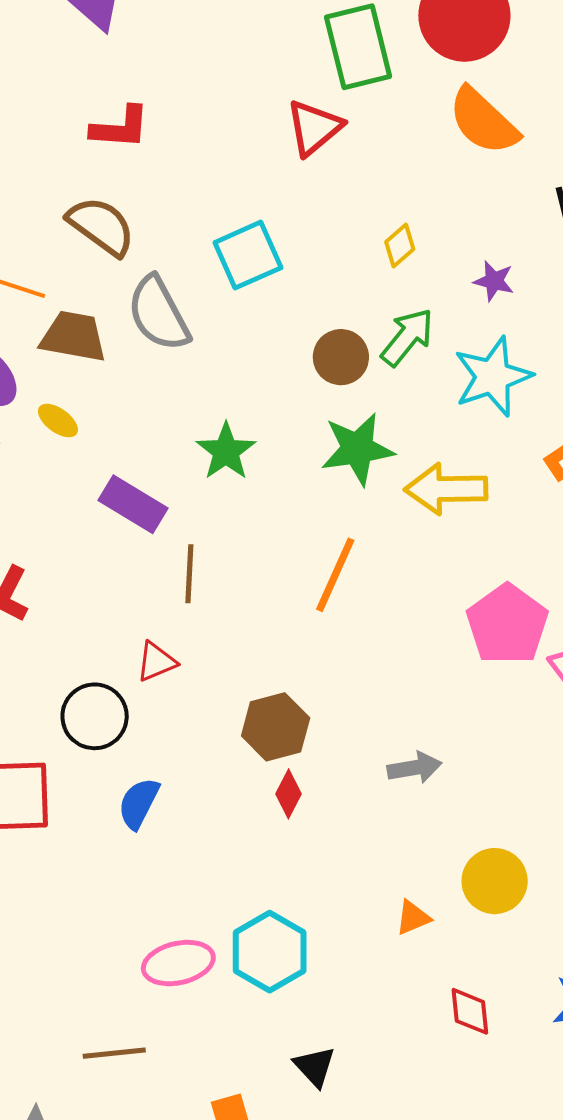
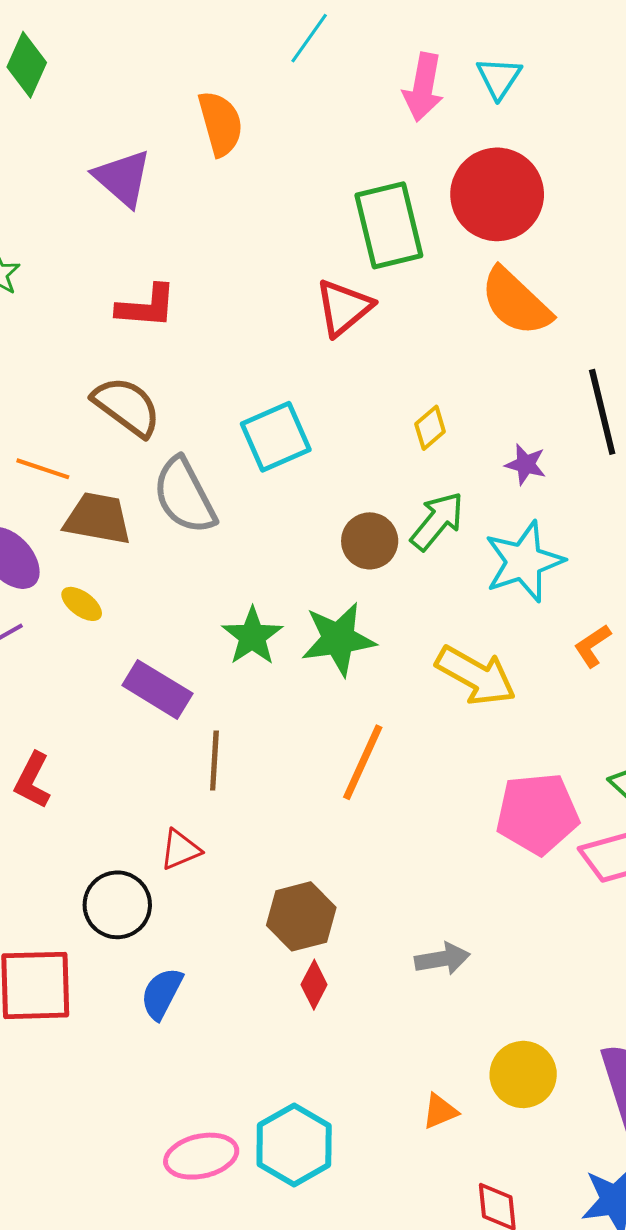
green star: (357, 449) -> (338, 639), moved
yellow arrow: (446, 489) -> (476, 676), turned -150
pink pentagon: (507, 624) -> (537, 814), turned 30

